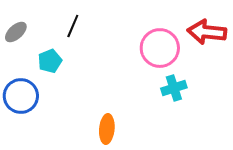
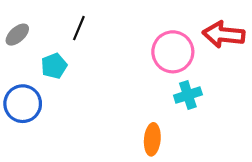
orange ellipse: (107, 129) -> (152, 139), moved

